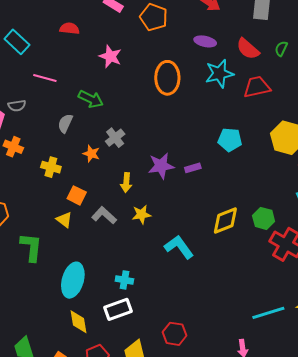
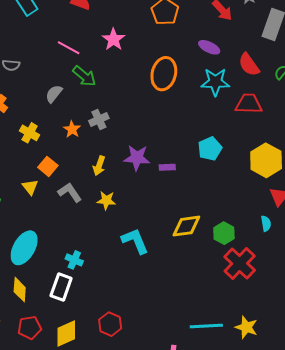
pink line: (45, 78) -> (69, 48), moved
cyan pentagon: (230, 140) -> (210, 149), turned 30
white rectangle: (118, 309) -> (61, 287), turned -64

